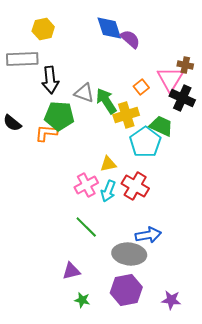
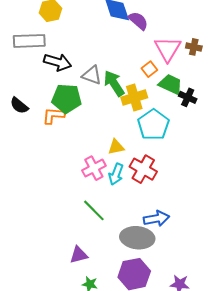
pink triangle: (170, 79) -> (168, 49), moved
black arrow: (50, 80) -> (58, 62), turned -68
black cross: (182, 98) -> (188, 97), moved, size x0.7
green trapezoid: (161, 126) -> (171, 84), moved

